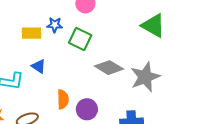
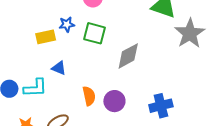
gray diamond: (109, 68) -> (128, 56), turned -48
gray star: (145, 77) -> (190, 33), moved

